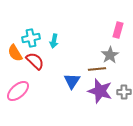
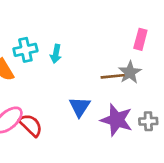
red semicircle: (35, 61) -> (31, 125), moved
brown line: (97, 69) -> (113, 76), moved

